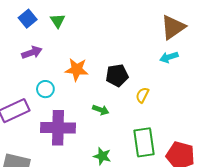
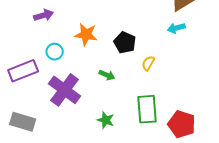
black pentagon: (117, 75) -> (125, 43), turned 30
purple cross: (58, 128) -> (65, 90), turned 32

